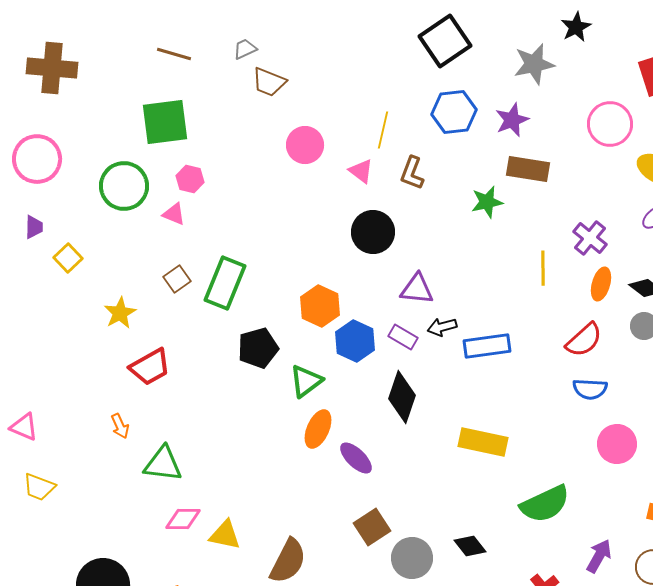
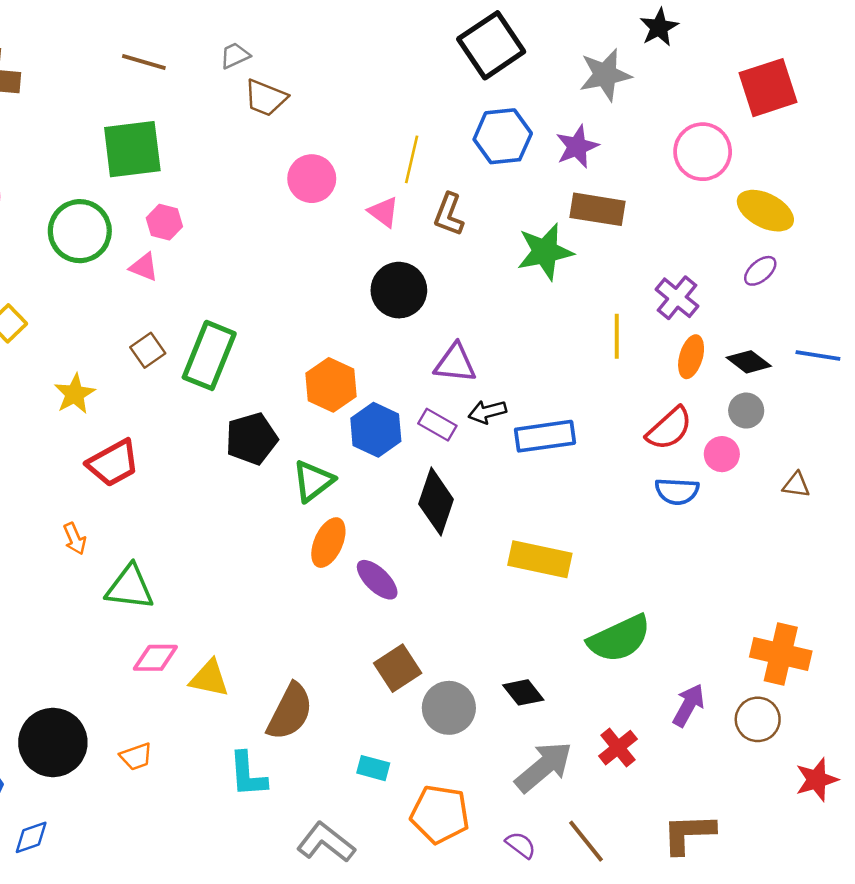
green star: (487, 202) -> (545, 252), size x1.4
pink circle: (617, 444) -> (722, 454), moved, size x0.7

